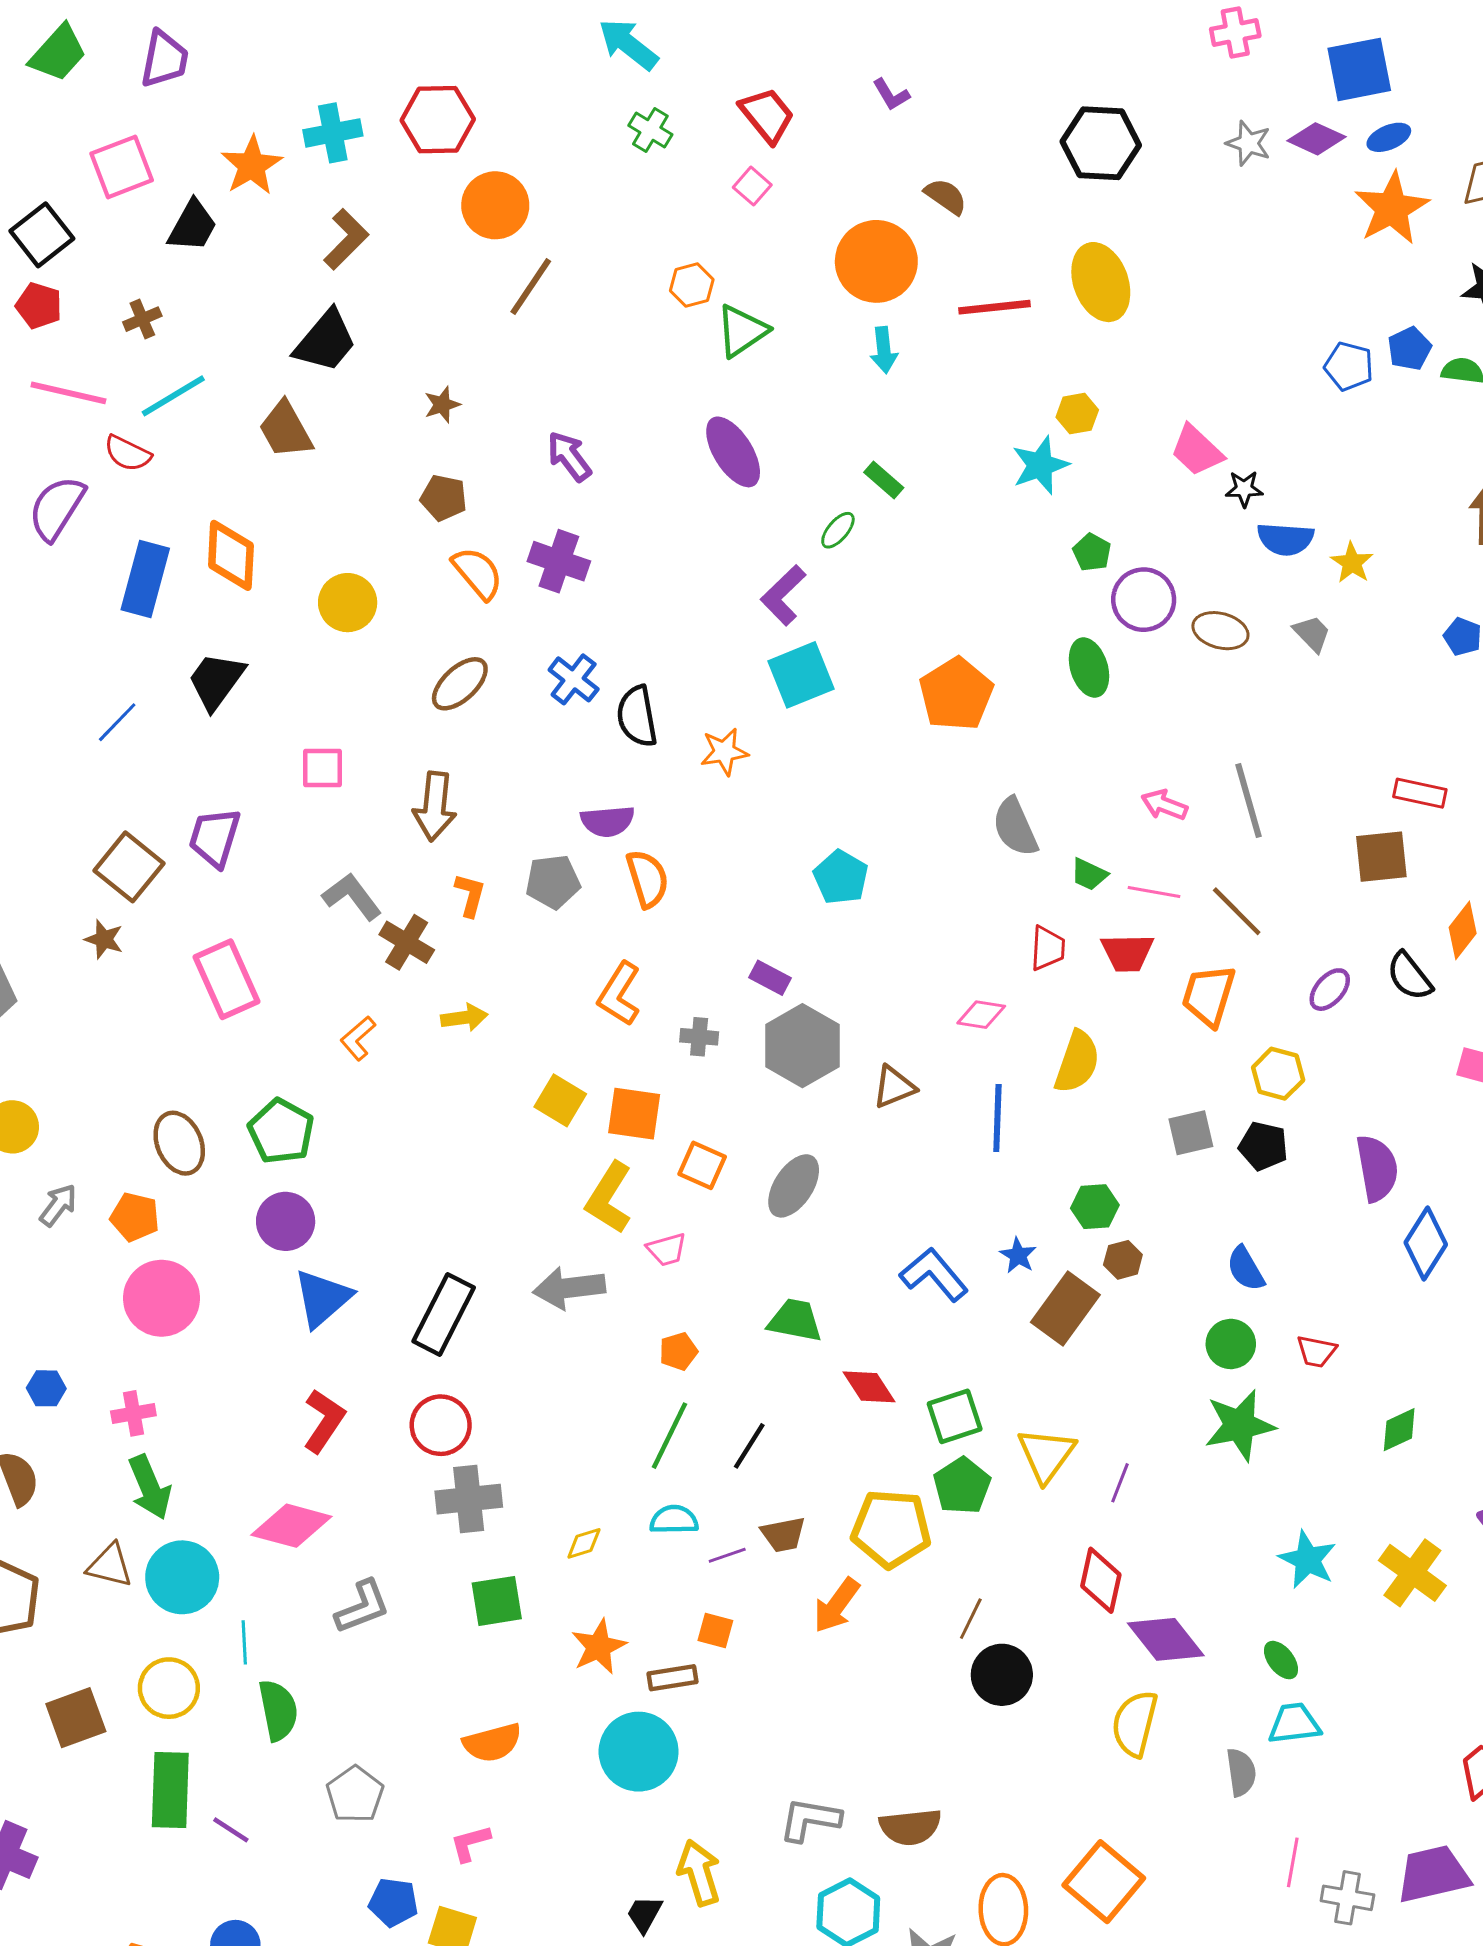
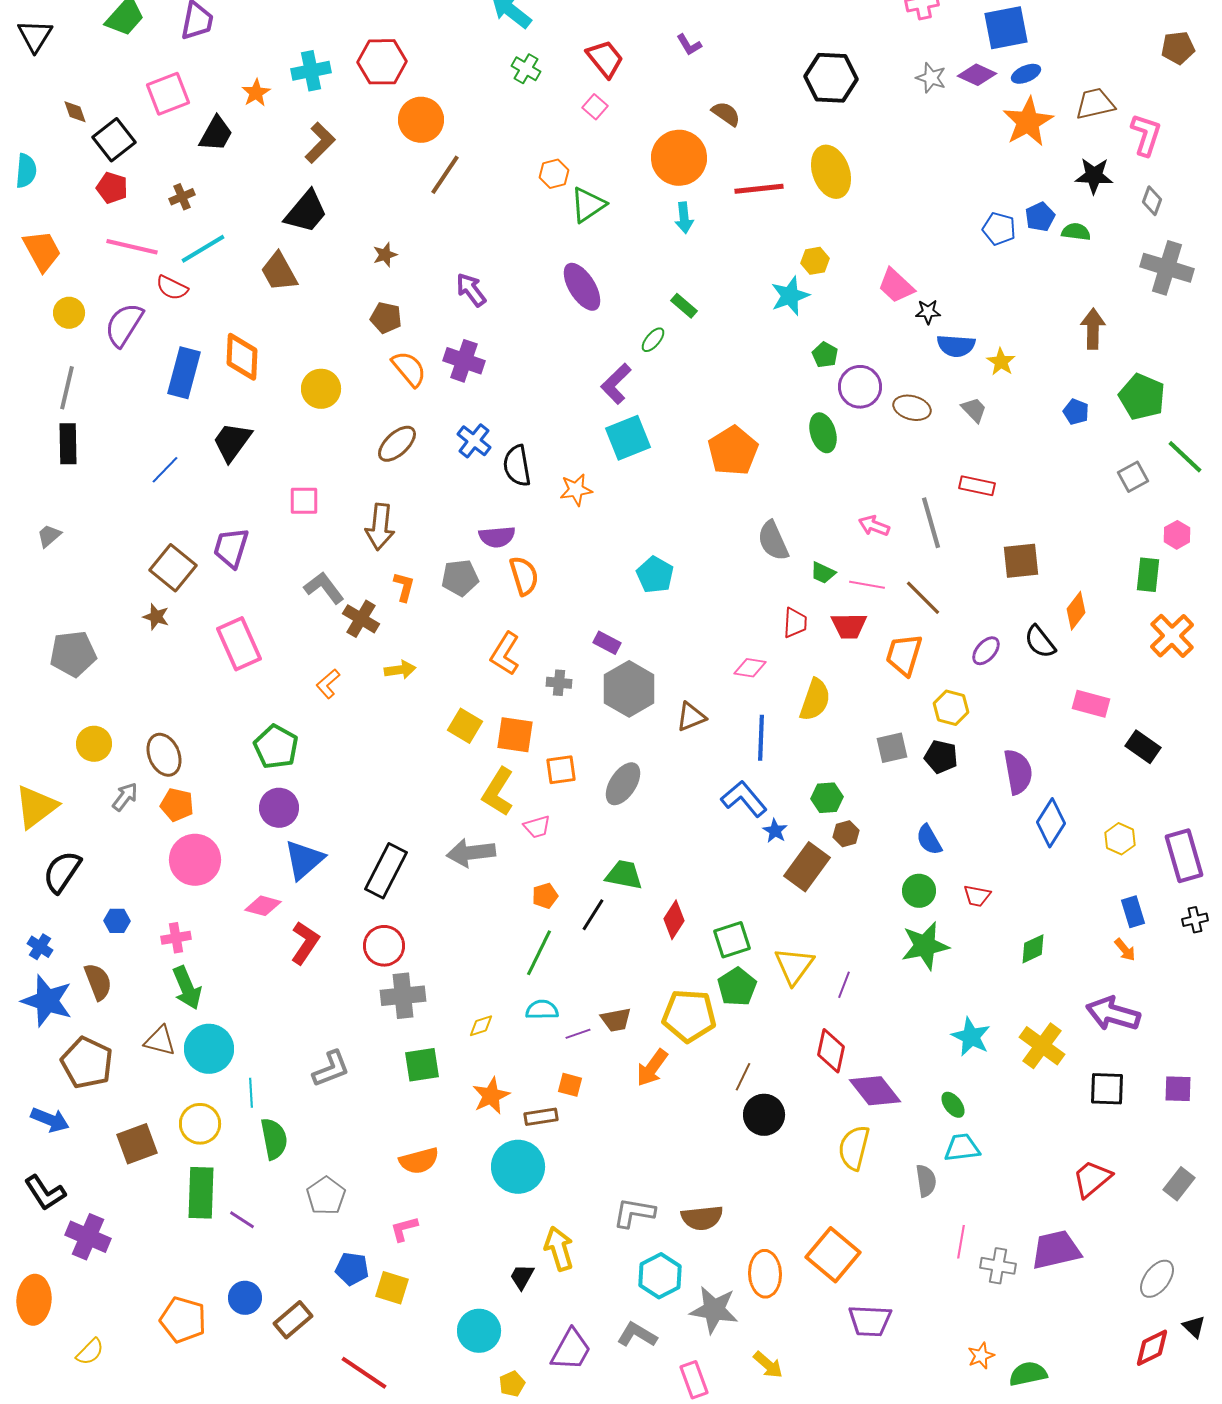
orange star: (252, 165) -> (256, 93), size x0.7
red rectangle: (1420, 793) -> (977, 486), moved
brown ellipse: (179, 1143) -> (164, 755), moved
orange square: (702, 1165) -> (561, 770), turned -32
blue L-shape: (934, 1275) -> (744, 799), moved
red diamond: (869, 1387) -> (674, 920), turned 66
black line: (749, 1446) -> (593, 915), moved
pink diamond: (291, 1526) -> (263, 906), moved, size x0.7

